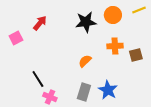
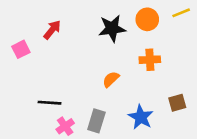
brown square: (136, 55) -> (177, 103), moved
black line: (38, 79) -> (50, 103), turned -54
gray rectangle: (84, 92) -> (96, 121), moved
pink cross: (50, 97) -> (65, 126), turned 32

